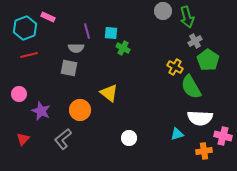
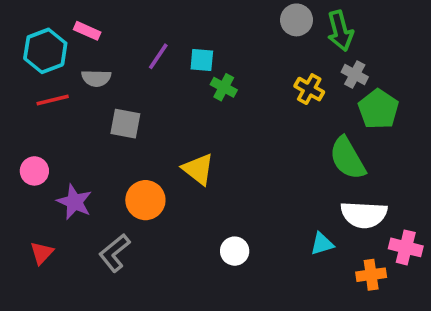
purple line: (87, 31) -> (158, 56), turned 49
gray cross: (195, 41) -> (355, 75), turned -32
gray semicircle: (76, 48) -> (96, 78), moved
yellow cross: (175, 67) -> (309, 89), moved

